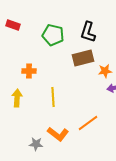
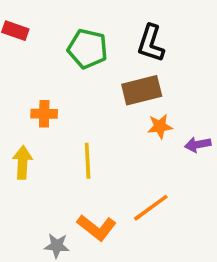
orange star: (105, 71) -> (160, 126), moved

